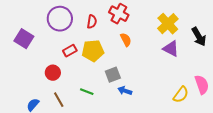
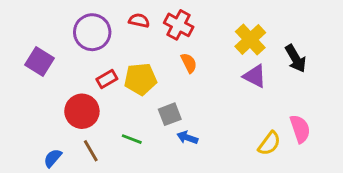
red semicircle: (92, 22) -> (139, 20), moved, turned -88
red circle: (53, 73) -> (82, 111), size x1.5

